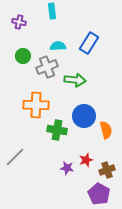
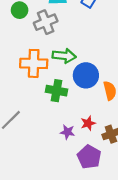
green arrow: (75, 80) -> (64, 56), moved
purple pentagon: (99, 194) -> (89, 157), moved

